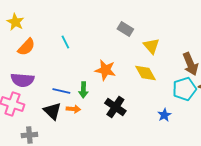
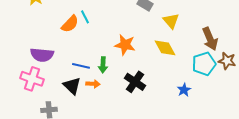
orange semicircle: (26, 47) -> (70, 24), moved

